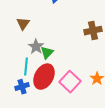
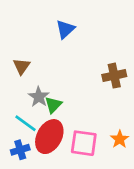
cyan line: (26, 67) -> (25, 123), turned -60
pink square: (70, 82) -> (84, 143), turned -35

